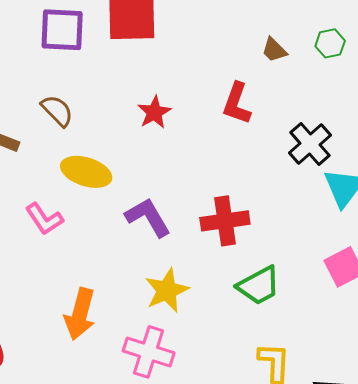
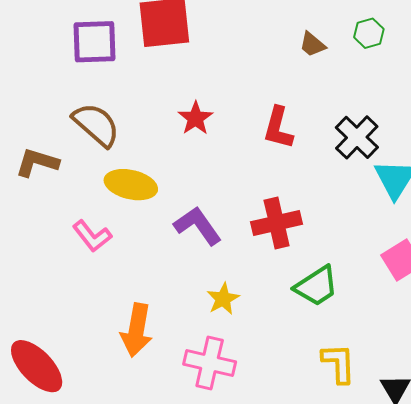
red L-shape: (237, 103) -> (278, 128), moved
brown semicircle: (57, 111) -> (96, 125), size x1.4
yellow star: (167, 290) -> (223, 299), size x0.7

